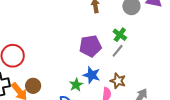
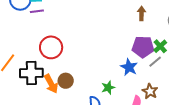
purple pentagon: (90, 46) -> (143, 47), moved
blue star: (92, 75) -> (129, 67), moved

